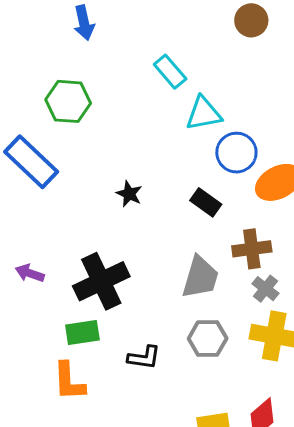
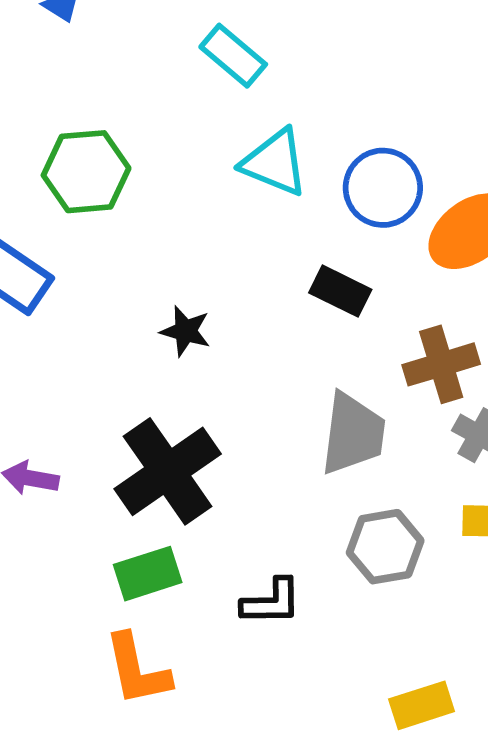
green hexagon: (68, 101) -> (86, 172), moved
cyan triangle: (204, 114) -> (275, 162), moved, turned 42
black star: (129, 194) -> (186, 331), moved

